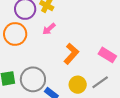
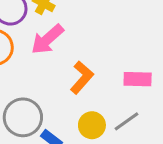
pink arrow: (49, 29) -> (47, 39), size x1.6
pink rectangle: (107, 55) -> (138, 79), turned -30

